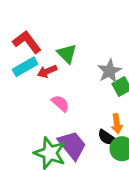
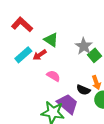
red L-shape: (27, 42) -> (22, 25), moved
black semicircle: (107, 137) -> (83, 90), moved

